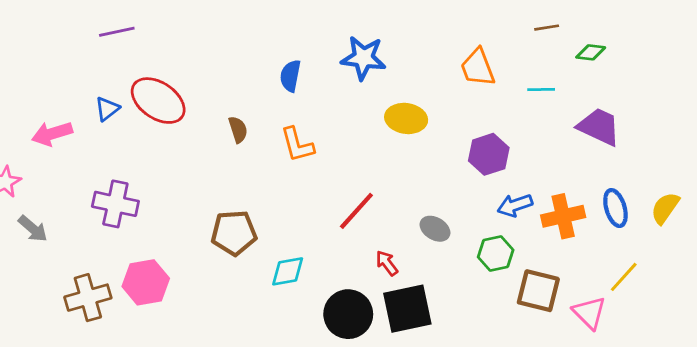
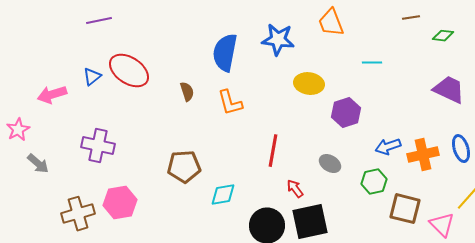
orange trapezoid: (478, 68) -> (331, 23), moved
blue semicircle: (290, 76) -> (225, 53), size x1.6
cyan line: (541, 90) -> (372, 63), moved
purple hexagon: (489, 154) -> (346, 113), moved
red line: (356, 211) -> (273, 151), turned -32

